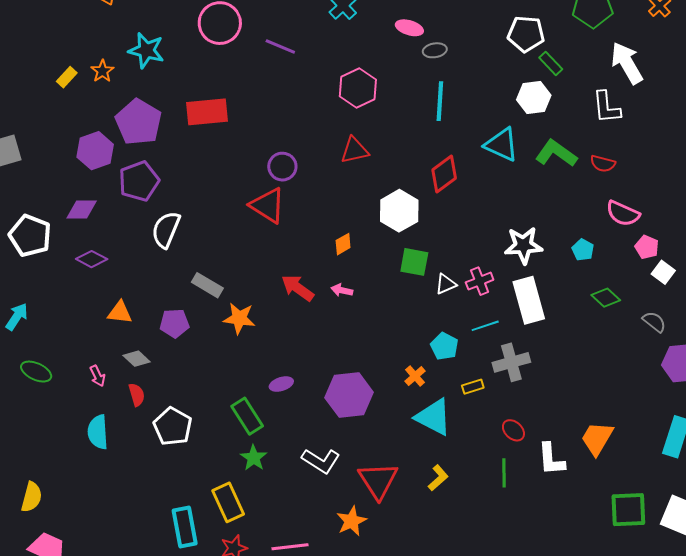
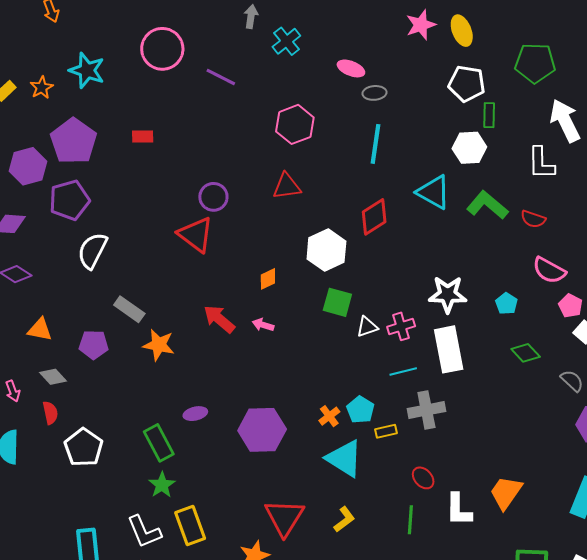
green rectangle: (551, 63) -> (489, 115), turned 40
red rectangle: (207, 112) -> (143, 136), size x0.5
cyan pentagon: (444, 346) -> (360, 410), moved
white L-shape: (321, 461) -> (144, 532), moved, turned 30
yellow rectangle: (228, 502) -> (190, 525), moved

